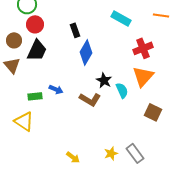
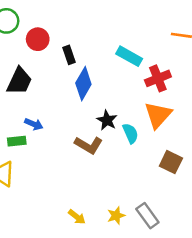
cyan rectangle: (121, 18) -> (129, 56), moved
red circle: (35, 24) -> (38, 39), moved
blue arrow: (56, 89) -> (34, 124), moved
yellow arrow: (73, 157) -> (77, 217), moved

